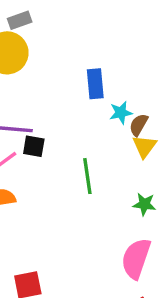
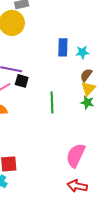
cyan star: (121, 113) -> (82, 52), moved
green star: (144, 204) -> (87, 103), moved

